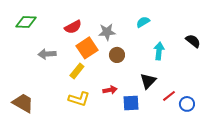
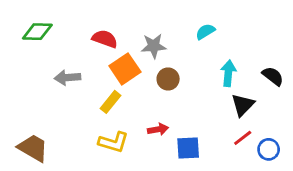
red semicircle: (73, 27) -> (105, 39), turned -132
black semicircle: (193, 41) -> (273, 76), moved
black triangle: (148, 81) -> (243, 105), moved

